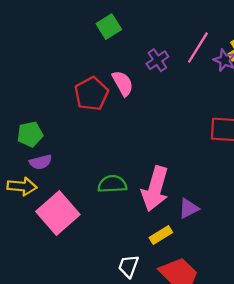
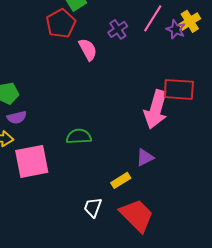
red pentagon: (91, 94) -> (61, 23), moved
pink arrow: (155, 189) -> (156, 109), moved
pink square: (58, 213) -> (32, 161), turned 30

